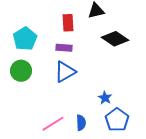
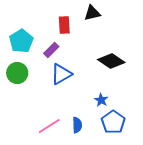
black diamond: (115, 39) -> (111, 61), moved
purple rectangle: (64, 48) -> (51, 50), moved, turned -49

